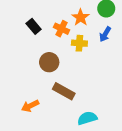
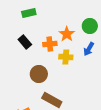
orange cross: (62, 29) -> (50, 44), turned -32

